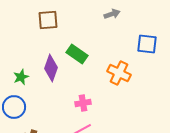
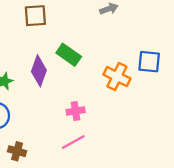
blue square: (147, 44) -> (149, 62), moved

